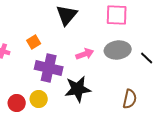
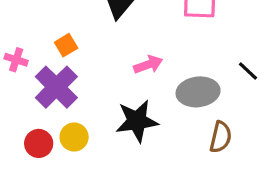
gray ellipse: (118, 50) -> (198, 92), moved
purple cross: (49, 68) -> (56, 87), moved, turned 32

